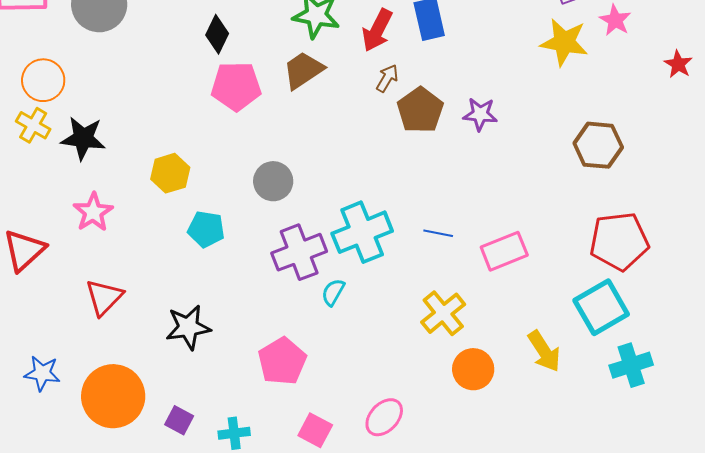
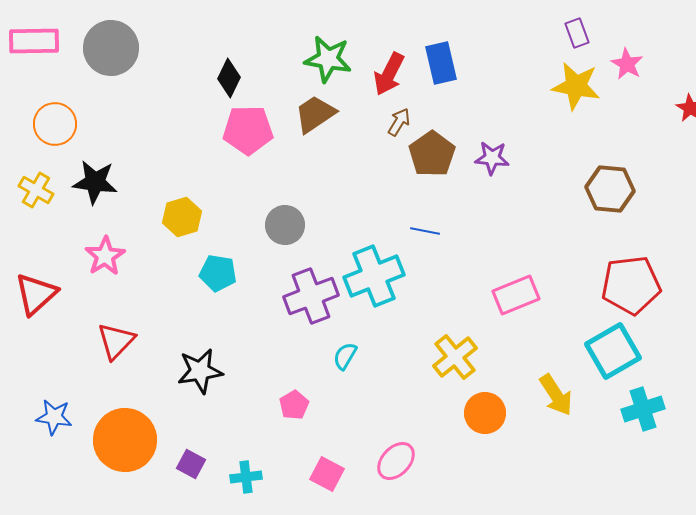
yellow cross: (33, 125) -> (36, 190), moved
blue line: (438, 233) -> (425, 231), moved
cyan semicircle: (333, 292) -> (345, 356), moved
pink pentagon: (282, 361) -> (294, 405), size x0.6

